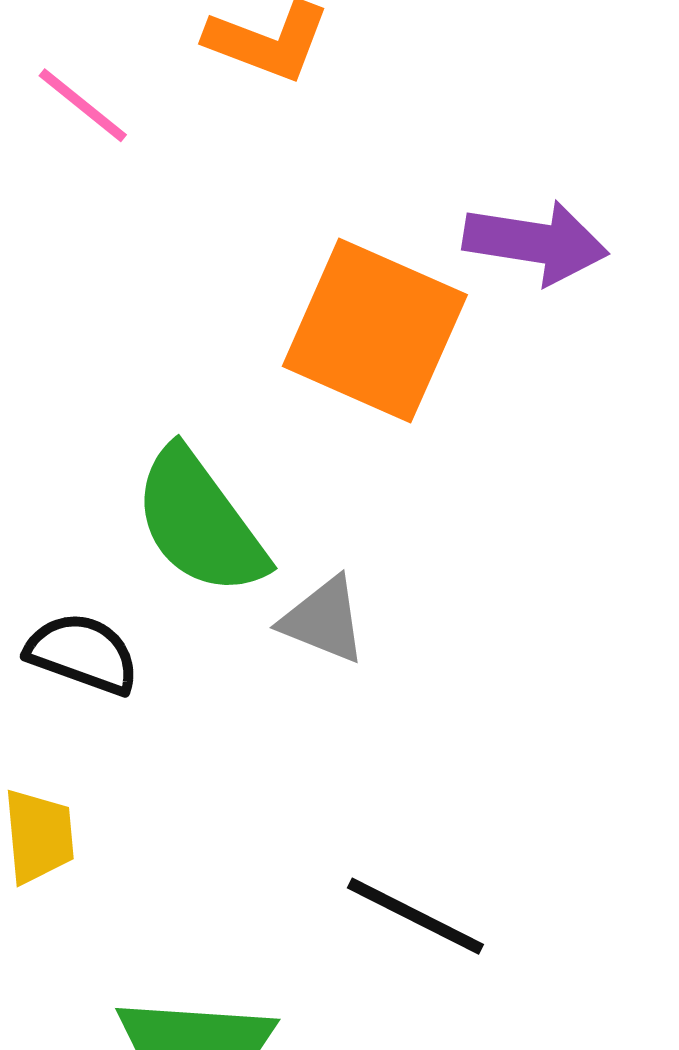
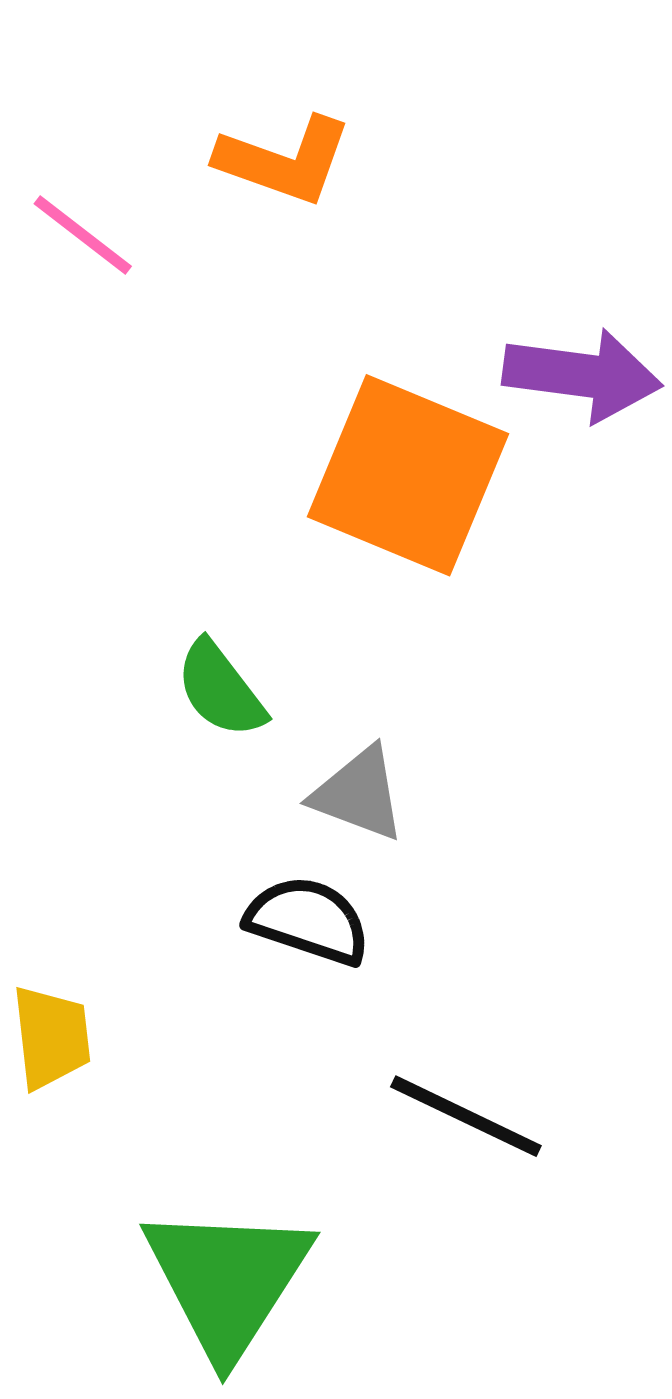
green semicircle: (200, 522) -> (220, 689), size x0.6
black semicircle: (83, 653) -> (308, 920), moved

